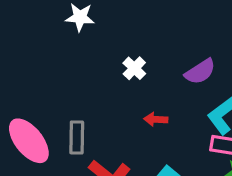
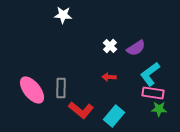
white cross: (134, 68) -> (110, 46), moved

